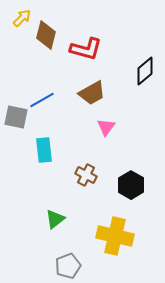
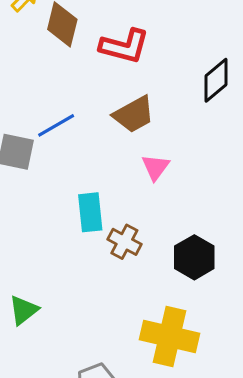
cyan rectangle: (44, 150) -> (90, 212), moved
green triangle: (55, 219) -> (24, 310), moved

